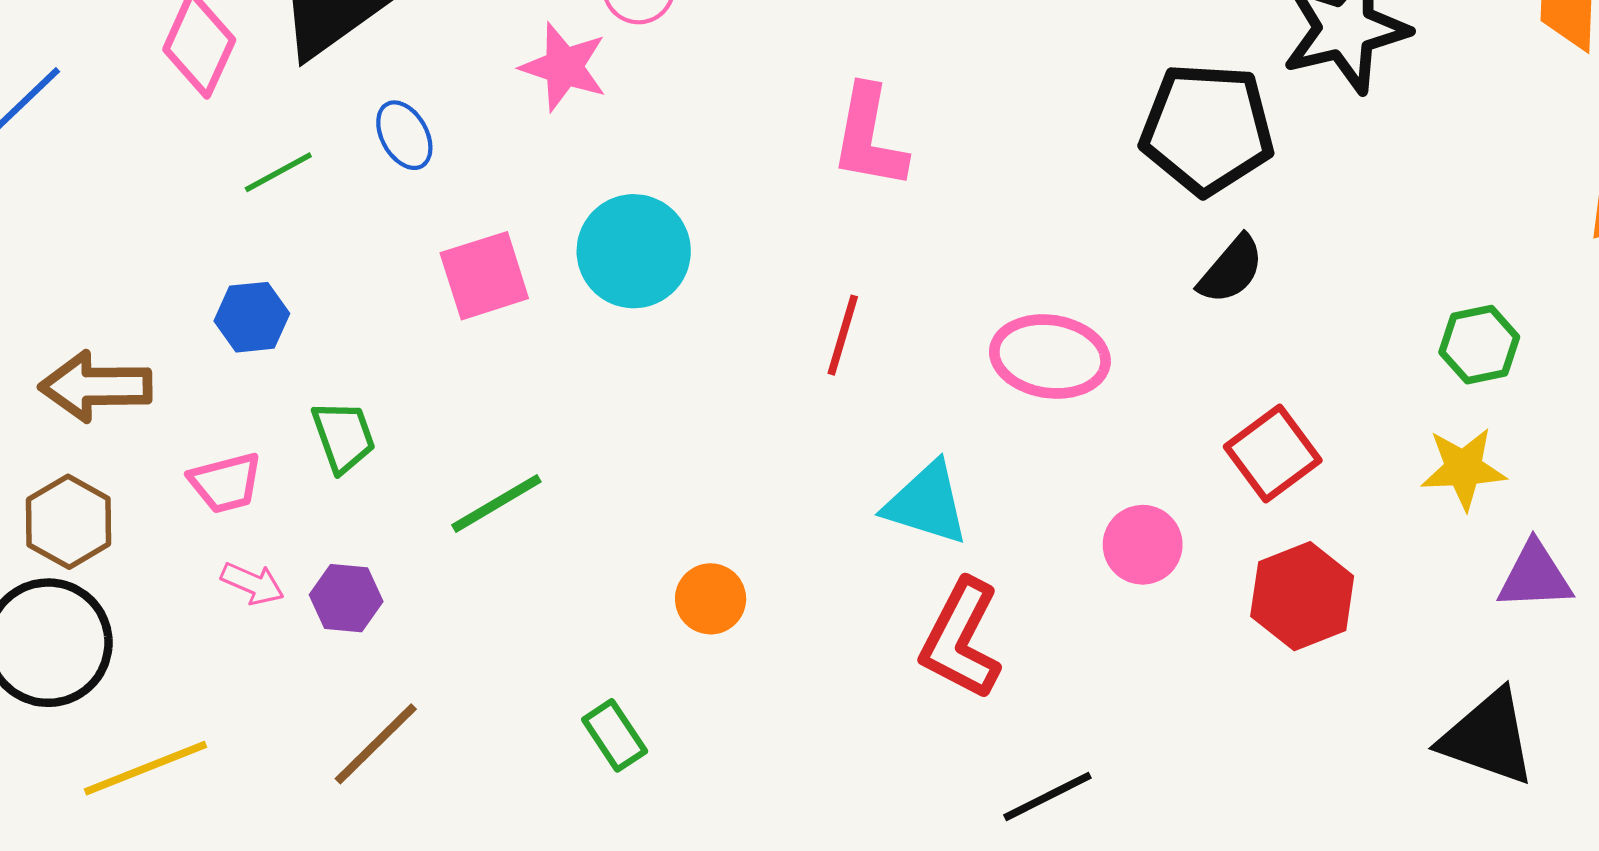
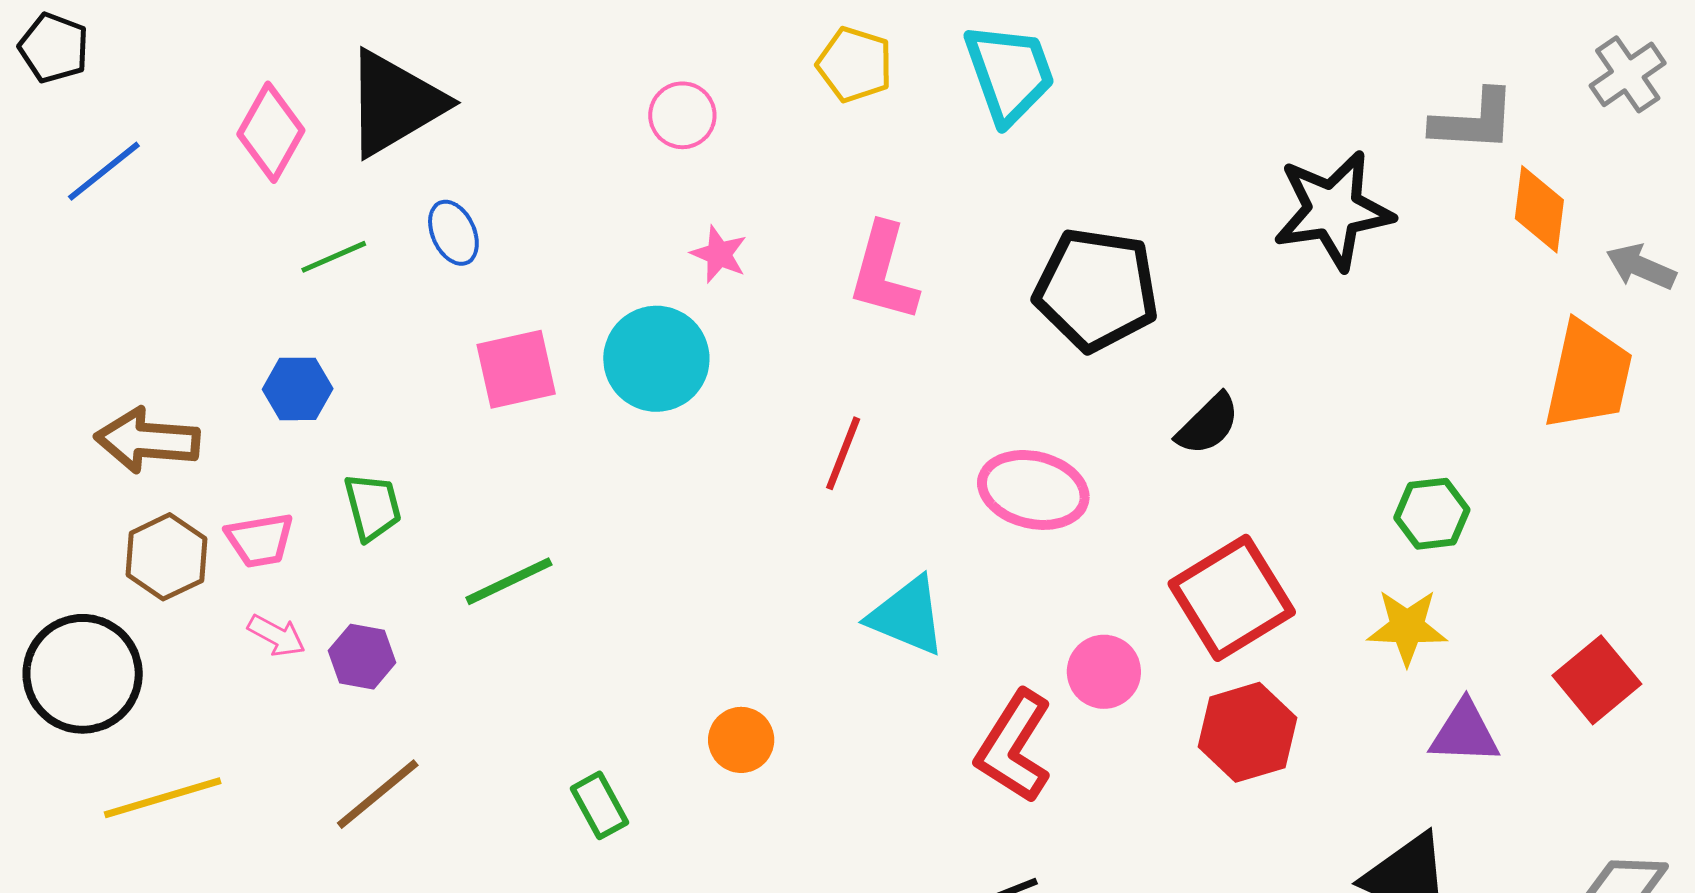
pink star: (564, 67) -> (719, 254), moved, size x0.7
black pentagon: (1207, 129) -> (1096, 289), moved
red square: (1273, 454) -> (1232, 598), size x1.4
brown hexagon: (69, 522) -> (166, 557), moved
orange circle: (711, 599) -> (741, 740), moved
red L-shape: (961, 639) -> (1014, 747), moved

